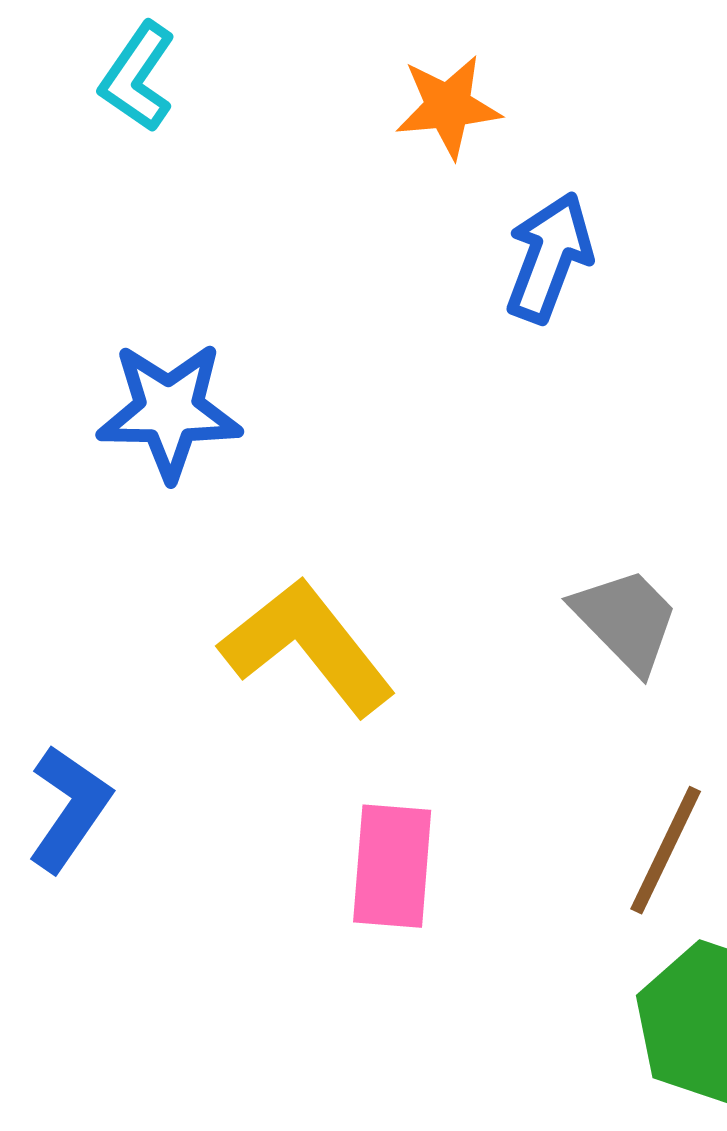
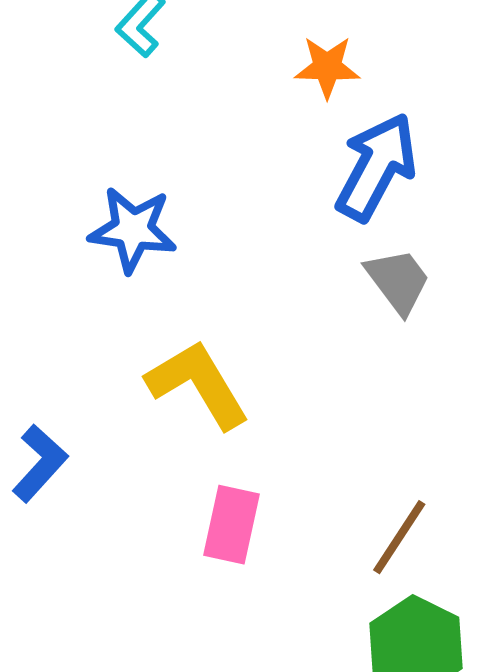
blue arrow: (549, 257) -> (376, 167), size x1.4
gray trapezoid: (626, 620) -> (398, 281), moved

